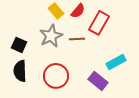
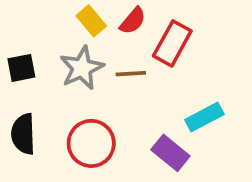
black square: (19, 45) -> (21, 68), moved, turned -35

